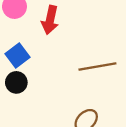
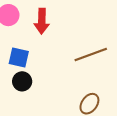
blue square: (17, 55) -> (19, 58), turned -30

